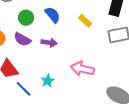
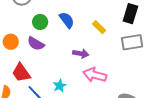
purple arrow: (49, 43) -> (81, 54), moved

